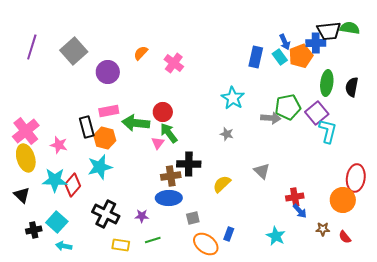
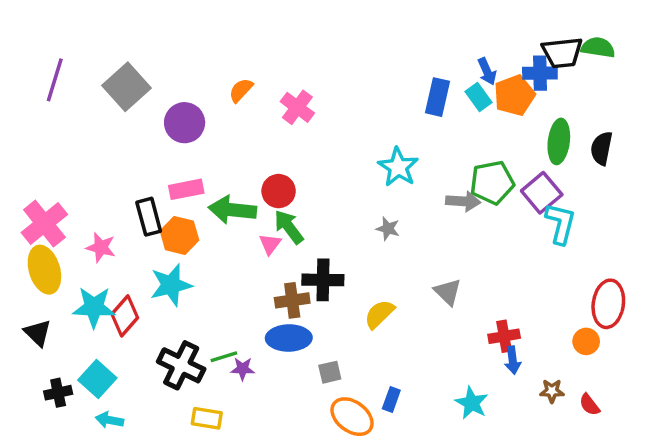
orange circle: (343, 200) -> (586, 341), size x0.6
blue arrow: (300, 211) -> (513, 360), turned 35
green line: (153, 240) -> (224, 357), moved

